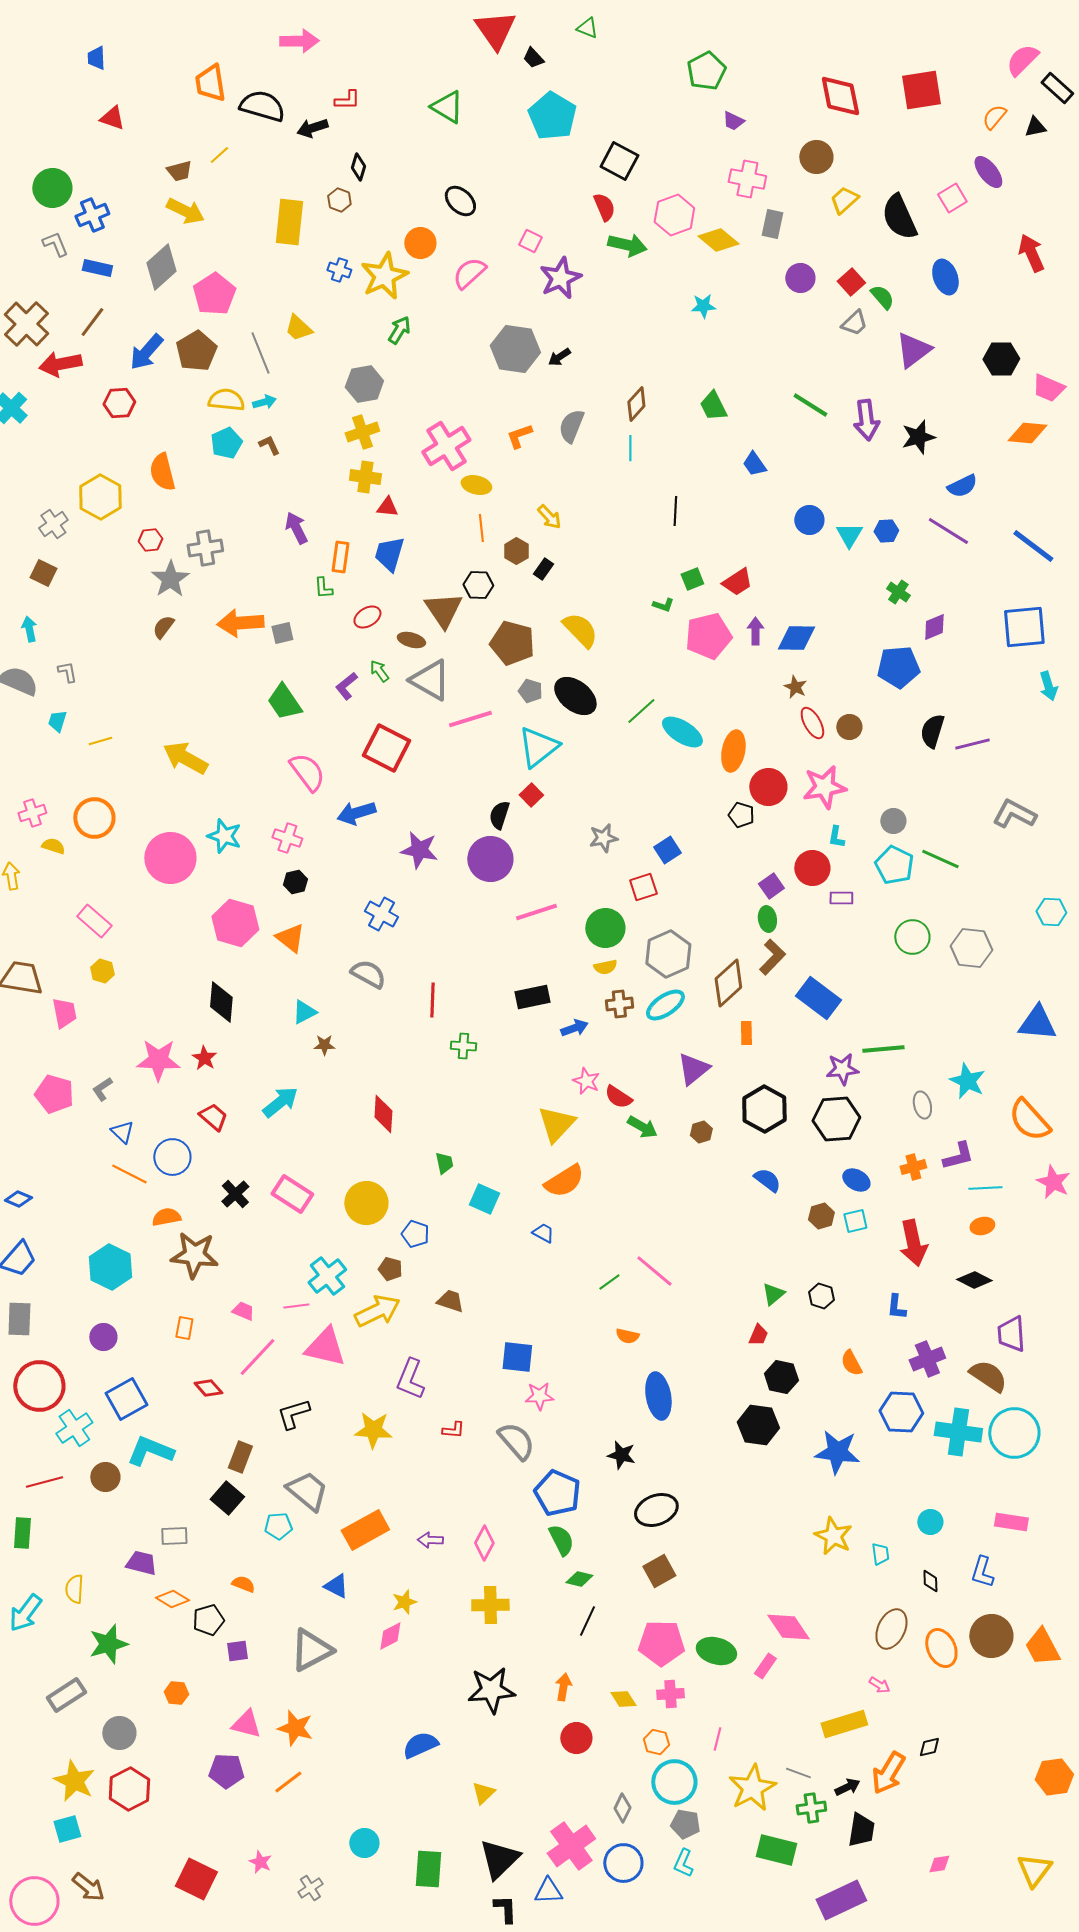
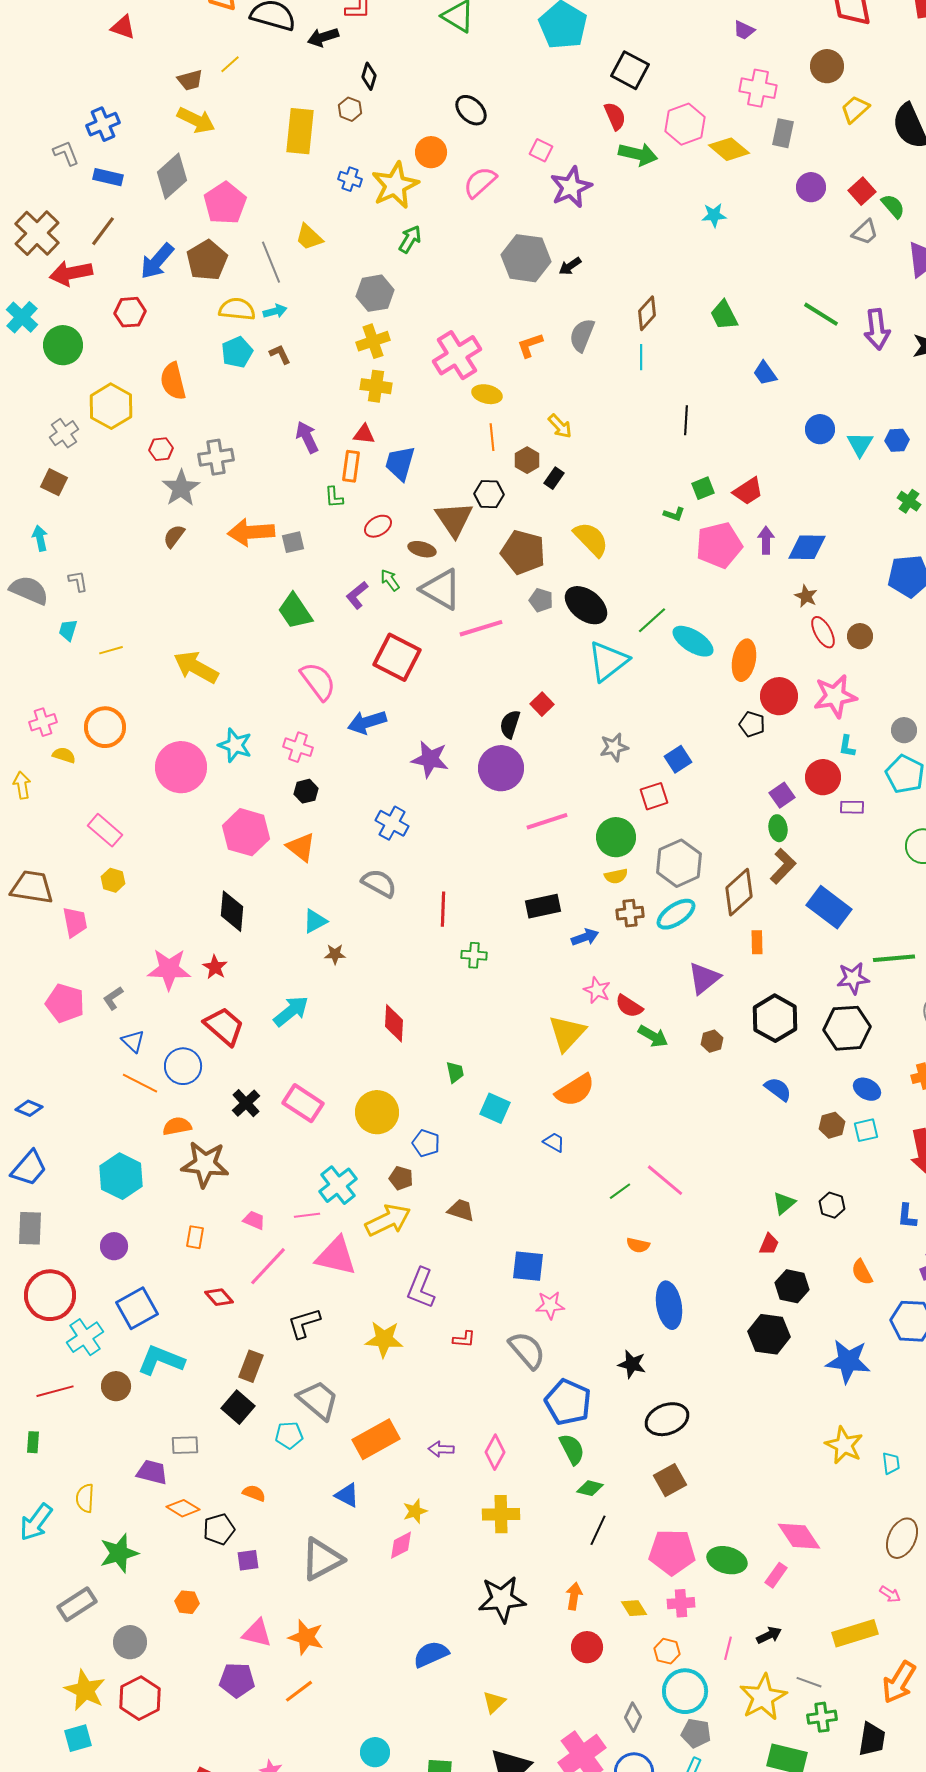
green circle: (52, 188) -> (63, 345), moved
red triangle: (387, 507) -> (364, 434), moved
cyan triangle: (538, 747) -> (608, 661), moved
red trapezoid: (213, 1117) -> (224, 1026), size x1.4
green rectangle: (22, 1533) -> (33, 1442), size x0.7
black arrow: (847, 1787) -> (769, 1635), moved

